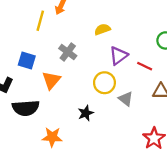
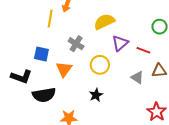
yellow semicircle: (102, 29) -> (104, 22), size x1.5
yellow circle: (104, 83) -> (100, 65), moved
gray triangle: (126, 99) -> (137, 77), moved

